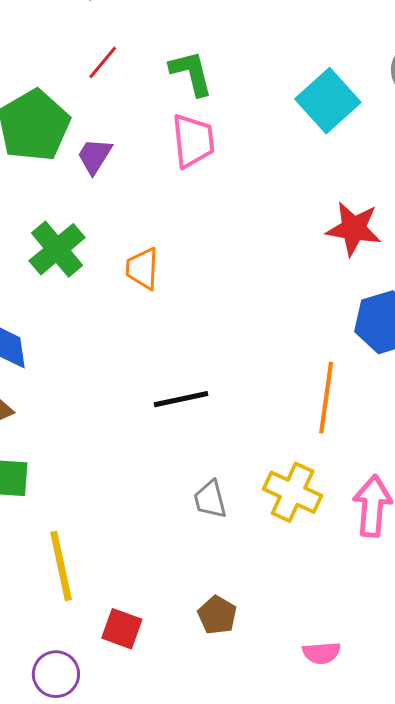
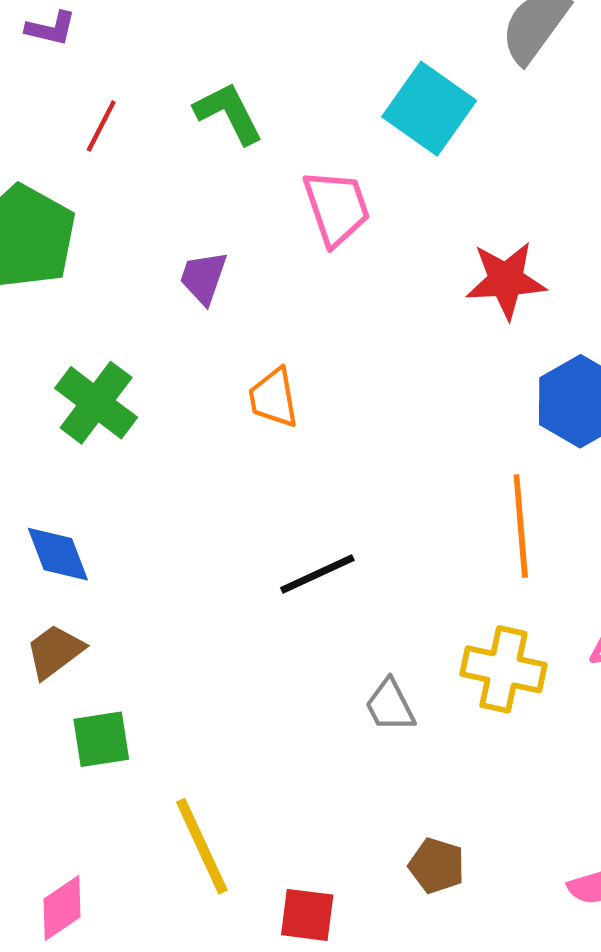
pink trapezoid: (193, 141) -> (337, 208), moved
purple trapezoid: (94, 156) -> (203, 278), moved
orange trapezoid: (142, 269) -> (273, 398), moved

